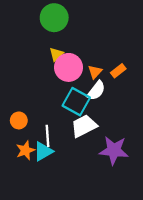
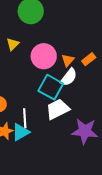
yellow triangle: (56, 54) -> (13, 44), moved

